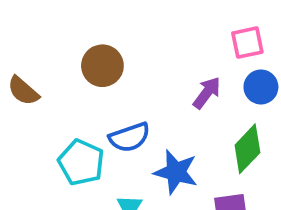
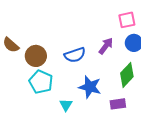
brown circle: (102, 66) -> (36, 56), moved
blue semicircle: (130, 137) -> (75, 55), moved

